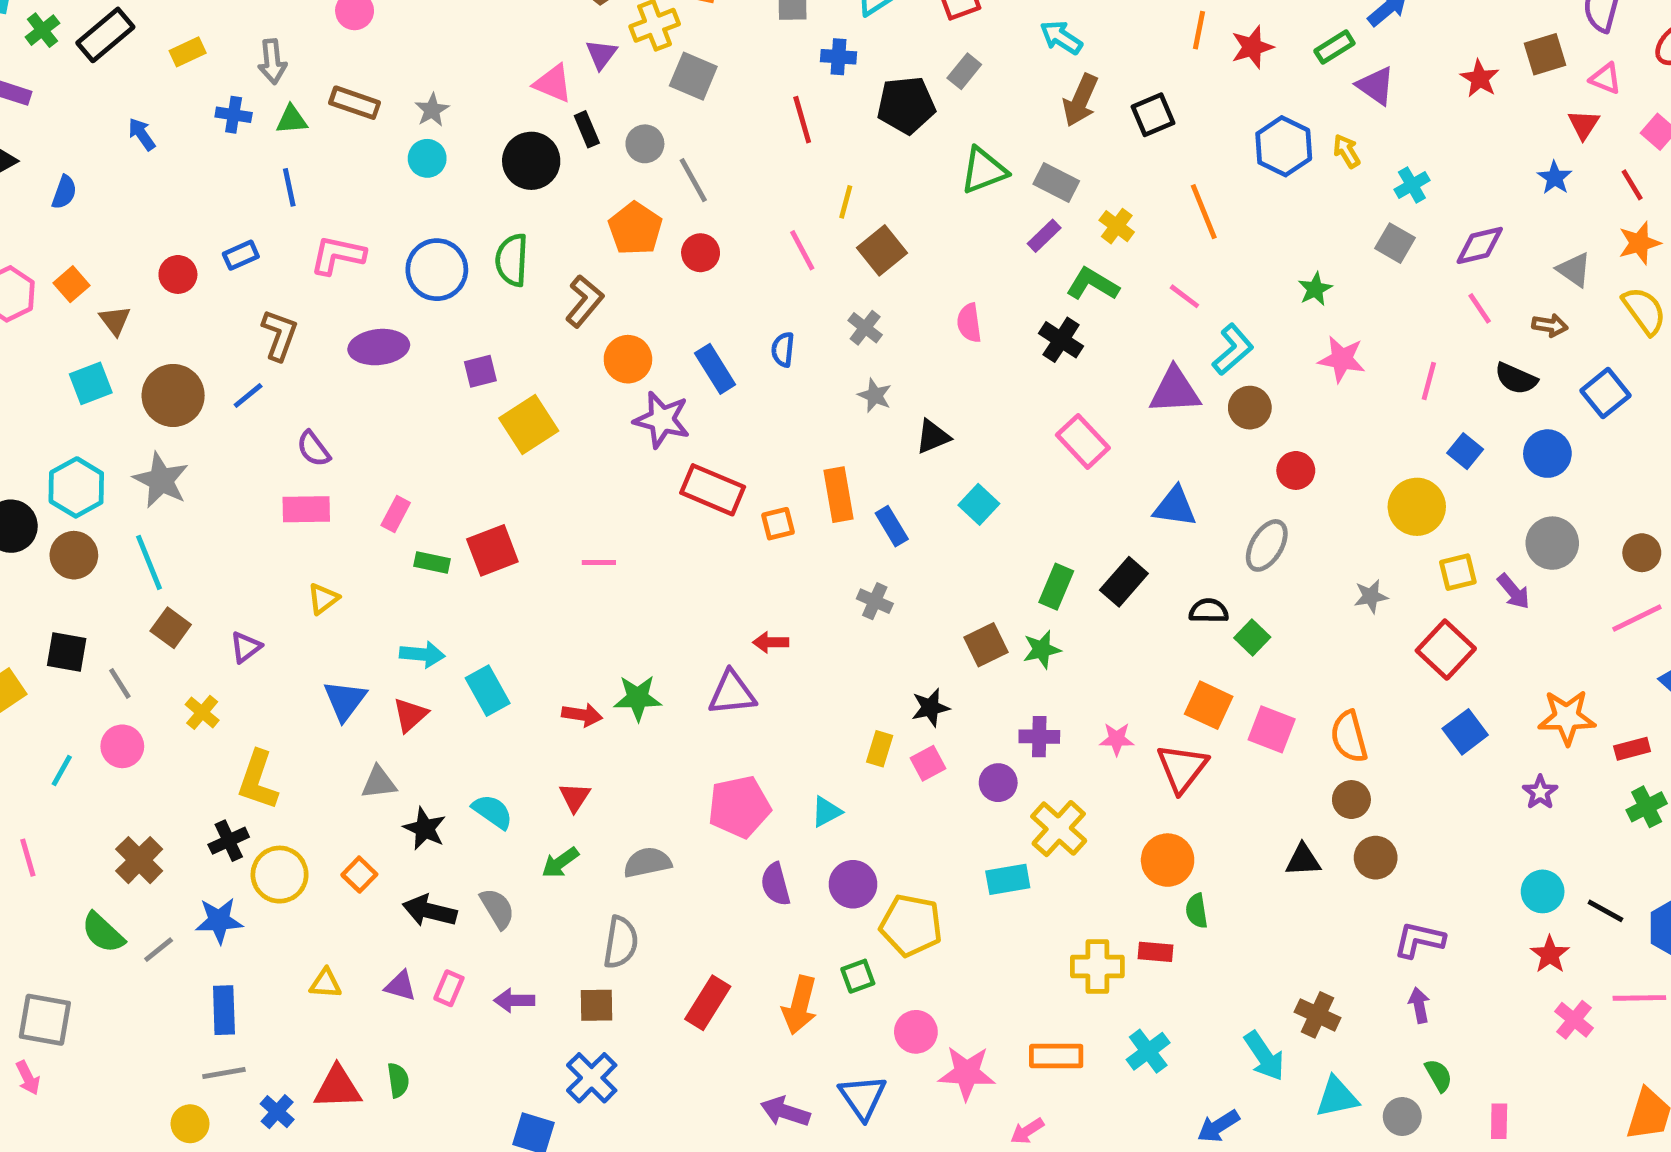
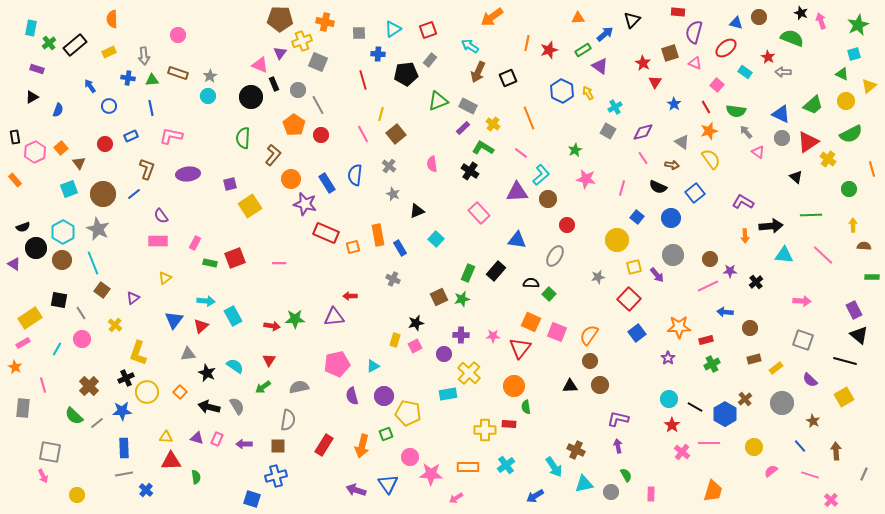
red triangle: (1584, 124) -> (655, 82), moved
blue circle: (437, 270) -> (109, 106), moved, size x0.6
blue semicircle: (783, 350) -> (355, 175), size x1.5
orange semicircle: (1349, 737) -> (589, 335), turned 50
blue cross: (592, 1078) -> (276, 476), turned 30
red triangle: (338, 1087) -> (171, 461), moved
yellow circle: (190, 1124) -> (77, 495), moved

